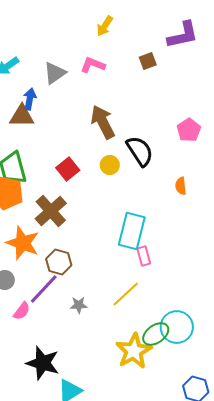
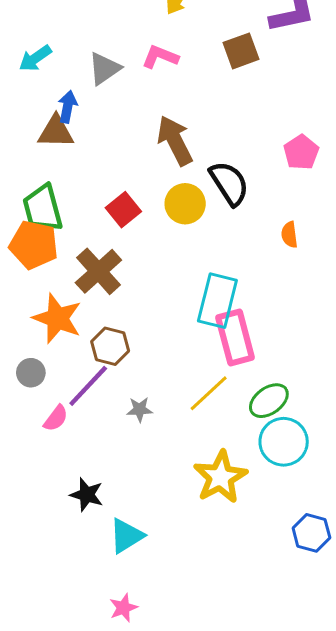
brown square: (148, 61) -> (241, 51), size x1.4
yellow circle: (110, 165) -> (185, 204), size x1.4
pink rectangle: (144, 256) -> (235, 337), size x1.8
green ellipse: (156, 334) -> (269, 401), moved
black star: (43, 363) -> (87, 495), size x0.7

